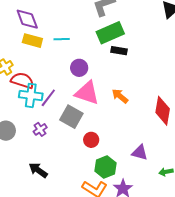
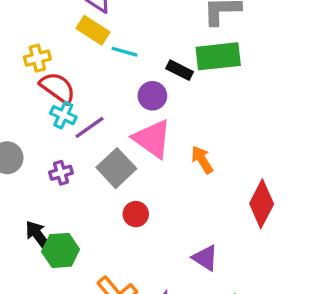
cyan line: (62, 39) -> (124, 52), moved
black rectangle: (119, 51) -> (180, 70), moved
cyan cross: (31, 95) -> (63, 115), size x0.7
green hexagon: (105, 167) -> (61, 250), moved

